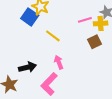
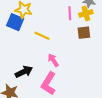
pink line: (85, 20) -> (70, 13), turned -64
brown square: (95, 42) -> (84, 33), turned 32

